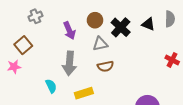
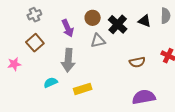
brown square: (23, 45) -> (35, 43), moved
brown semicircle: (105, 66) -> (137, 62), moved
cyan semicircle: (51, 86) -> (51, 82), turned -88

